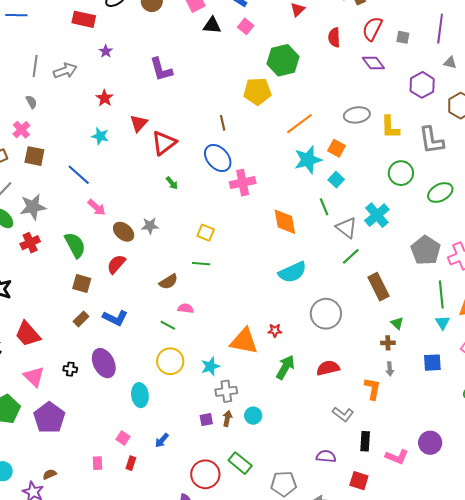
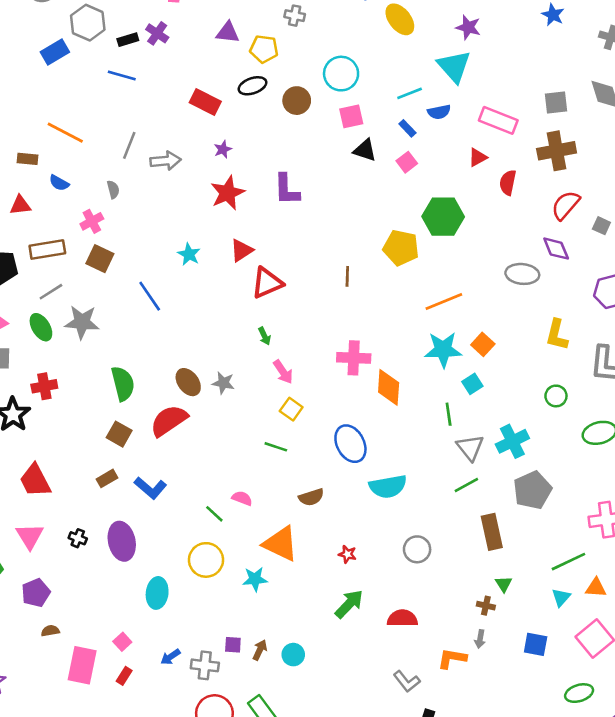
red semicircle: (334, 37) -> (508, 183), moved
red star: (105, 98) -> (228, 193), moved, size x1.5
gray ellipse: (357, 115) -> (522, 274), moved
blue ellipse: (218, 158) -> (350, 444), moved
green circle: (401, 173) -> (556, 396), size x0.7
pink arrow: (97, 207) -> (283, 372), moved
orange diamond: (285, 222) -> (389, 387), moved
red cross: (30, 243) -> (44, 386), moved
gray pentagon: (426, 250) -> (532, 490), moved
red semicircle: (116, 264) -> (169, 421), size x1.4
brown semicircle: (168, 282) -> (311, 497), moved
green line: (441, 294) -> (568, 562), turned 56
gray circle: (326, 314) -> (417, 549), size x0.7
orange triangle: (244, 341) -> (281, 544), moved
orange L-shape: (373, 389) -> (452, 658), turned -105
gray cross: (226, 391) -> (205, 665), moved
purple pentagon: (49, 418) -> (36, 593), size x0.7
pink rectangle: (97, 463) -> (82, 665), size x2.0
brown semicircle: (50, 474) -> (50, 631), moved

